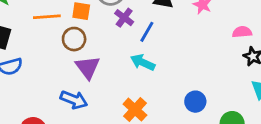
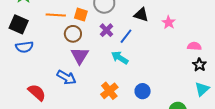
purple cross: (124, 18) -> (106, 30), moved
blue circle: (195, 102) -> (143, 91), moved

